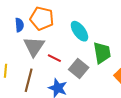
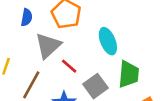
blue semicircle: (19, 25) -> (27, 17), moved

